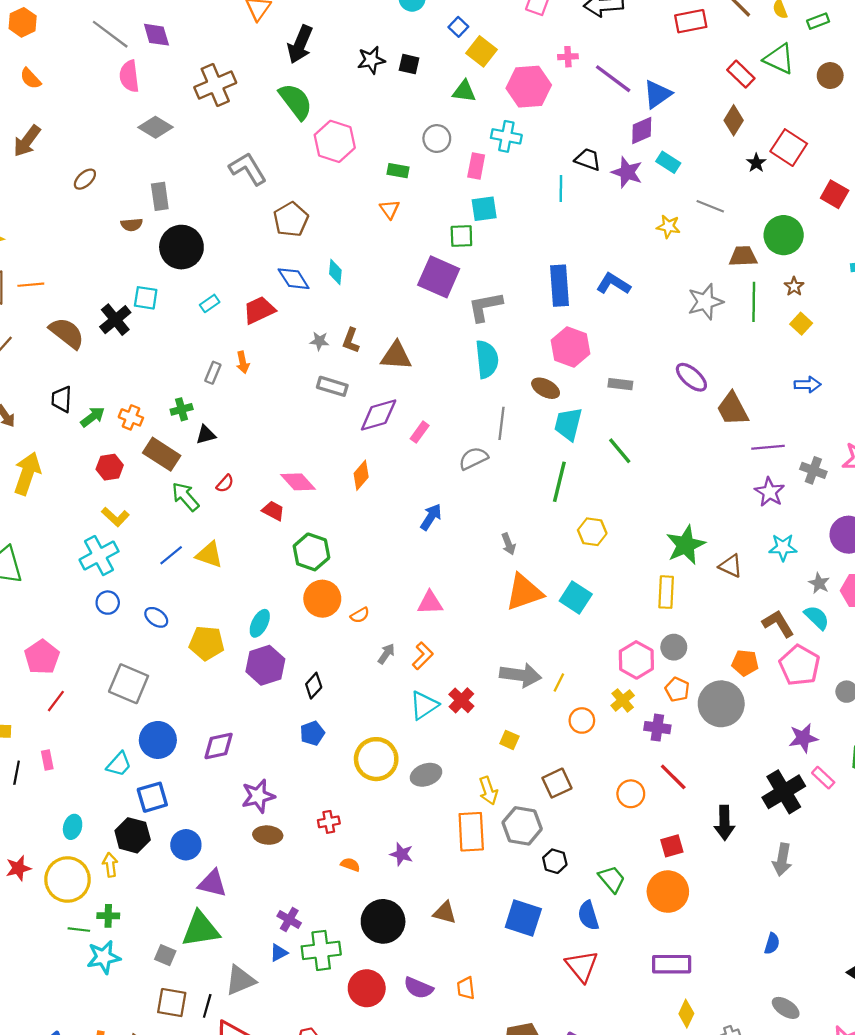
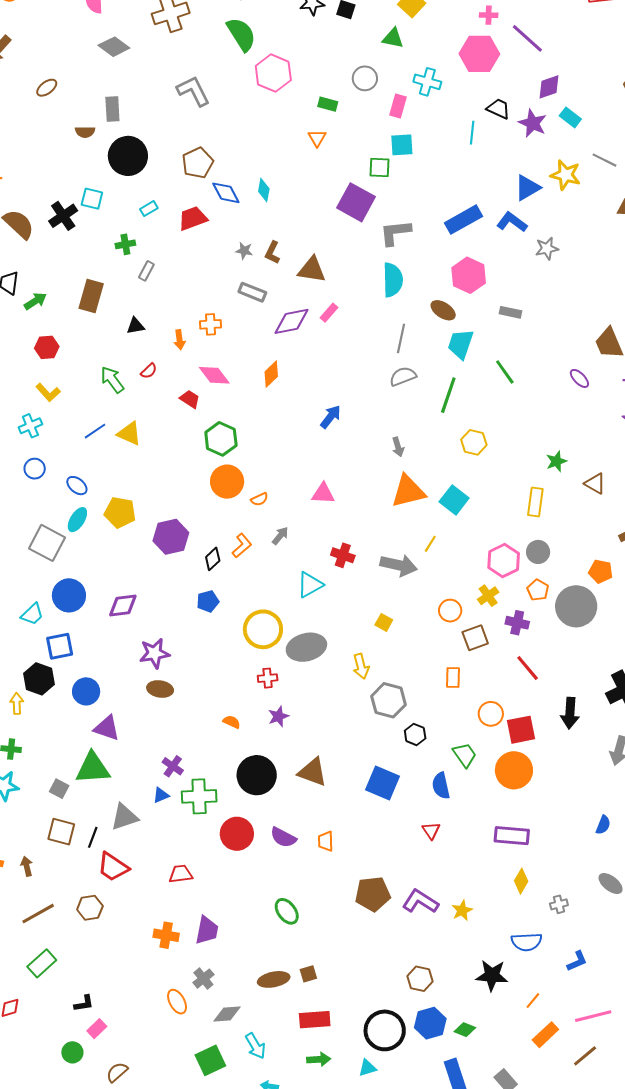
pink hexagon: (529, 87) -> (479, 54), moved
blue triangle: (657, 94) -> (527, 188), moved
brown pentagon: (291, 219) -> (198, 163), moved
yellow star: (668, 227) -> (566, 175), size x1.4
blue rectangle: (560, 286) -> (464, 220), turned 60
gray star: (705, 302) -> (547, 248), moved, size x0.7
orange arrow: (243, 362) -> (180, 340), moved
purple ellipse: (691, 377) -> (579, 378), moved, size x0.7
green cross: (182, 409) -> (125, 244), moved
orange cross: (131, 417) -> (211, 324), moved, turned -30
pink rectangle: (420, 432) -> (329, 313), moved
brown rectangle: (162, 454) -> (91, 296), moved, turned 68
gray semicircle: (473, 458) -> (403, 376), moved
green star: (686, 545) -> (556, 461), size x0.6
cyan cross: (99, 556) -> (30, 426), size x0.7
cyan ellipse: (260, 623) -> (77, 520), moved
orange L-shape: (423, 656) -> (242, 546), moved
yellow line: (559, 682) -> (430, 544), moved
red cross: (461, 700) -> (343, 555), moved, turned -30
gray ellipse: (426, 775) -> (306, 647), size x1.4
brown square: (557, 783) -> (475, 638), moved
orange circle: (631, 794) -> (491, 714), moved
red cross: (329, 822) -> (268, 678), moved
orange rectangle: (471, 832) -> (453, 678), moved, size x0.6
red square: (672, 846) -> (521, 730), size x1.4
purple star: (402, 854) -> (278, 716), turned 30
brown triangle: (445, 913) -> (313, 772), size x1.4
red triangle: (582, 966) -> (431, 831), size x0.6

